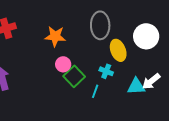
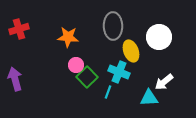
cyan cross: (106, 71) -> (119, 72), size x1.5
cyan triangle: (136, 86) -> (149, 98), moved

